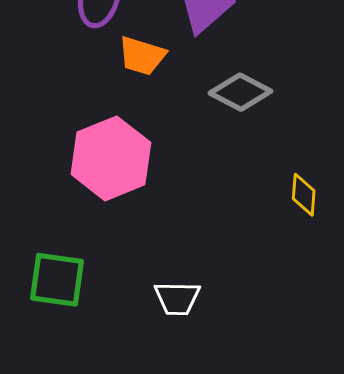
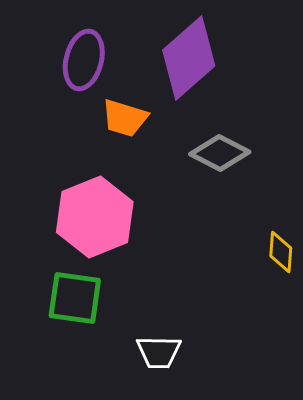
green square: (57, 280) -> (75, 298), moved

